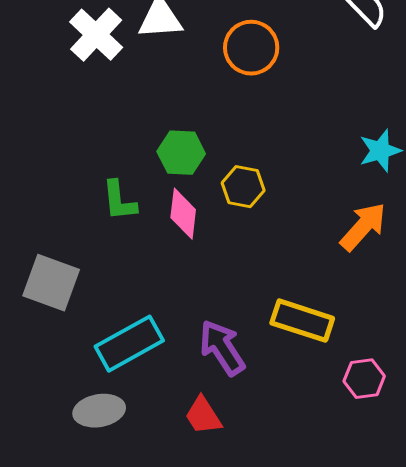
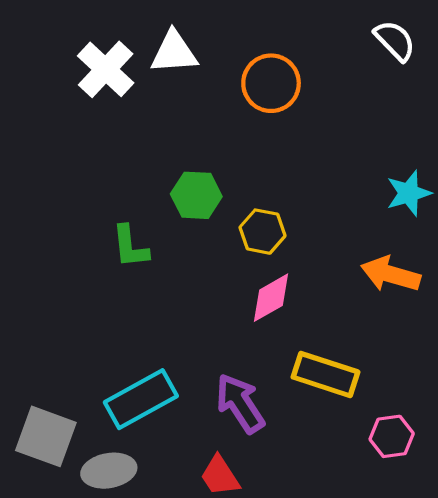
pink diamond: (183, 214) -> (271, 298), moved, turned 54
orange arrow: (363, 227) -> (391, 274), turned -116
gray square: (51, 283) -> (46, 436), moved

